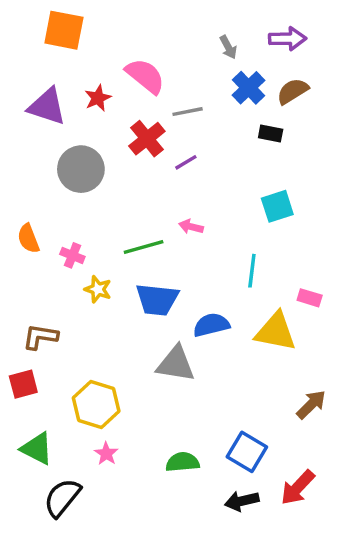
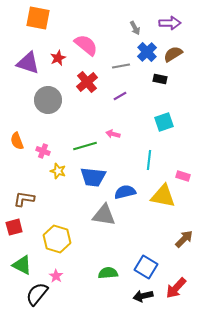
gray line: (188, 112) -> (121, 66), moved
purple line: (186, 162) -> (120, 96), moved
pink star: (106, 454) -> (56, 276), moved

